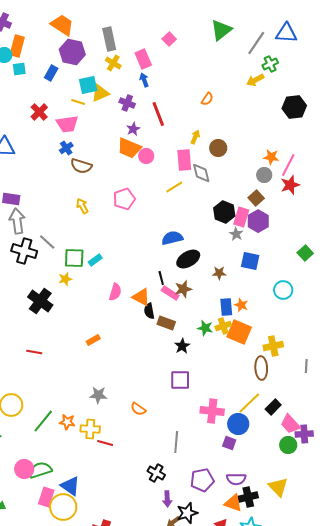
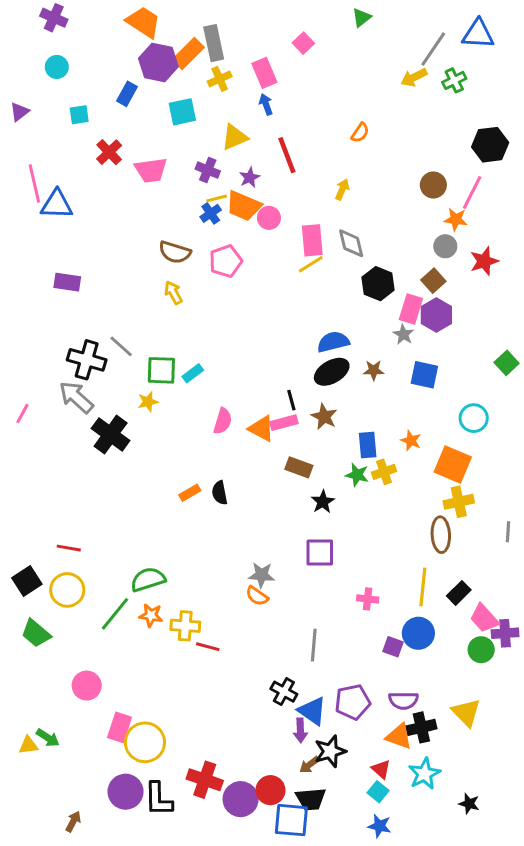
green triangle: (221, 30) -> (362, 18), moved, size x0.6
orange rectangle: (17, 46) -> (188, 54), moved, turned 30
yellow cross: (113, 63) -> (220, 79), turned 35
cyan square: (19, 69) -> (79, 115), moved
yellow arrow: (255, 80) -> (414, 77), moved
yellow triangle: (100, 93) -> (235, 137), moved
yellow line: (78, 102) -> (217, 198), moved, turned -32
purple cross: (127, 103) -> (208, 170), moved
blue cross: (66, 148) -> (211, 213), moved
brown circle: (218, 148) -> (433, 185), moved
pink rectangle: (184, 160) -> (312, 240), moved
pink line: (288, 165) -> (472, 192), moved
brown semicircle: (81, 166) -> (175, 252), moved
pink pentagon: (124, 199) -> (226, 261), moved
black hexagon: (224, 212) -> (378, 284), moved
gray arrow: (17, 221) -> (76, 397), moved, turned -40
blue semicircle: (172, 238) -> (333, 342), moved
brown star: (219, 273) -> (374, 370), moved
brown star: (183, 289) -> (324, 417), turned -30
pink rectangle: (170, 293) -> (284, 423), moved, turned -48
blue rectangle: (226, 307) -> (368, 445), moved
black semicircle: (149, 311) -> (220, 493), moved
orange square: (239, 332) -> (453, 464), moved
red line: (34, 352) -> (69, 548), moved
gray star: (98, 395) -> (261, 575), moved
yellow line: (249, 403) -> (423, 587), turned -40
pink cross: (212, 411) -> (368, 599), size x0.6
blue circle: (238, 424) -> (418, 633), moved
green semicircle: (40, 470) -> (148, 579), moved
blue triangle: (70, 486) -> (312, 711), moved

